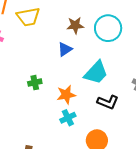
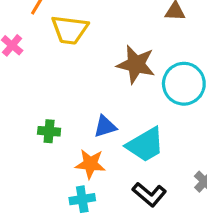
brown star: (75, 25) -> (136, 64), size x1.4
blue triangle: (65, 49) -> (105, 126), moved

